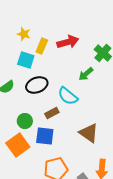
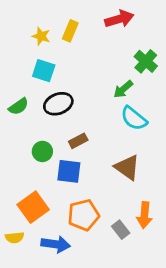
red arrow: (68, 42) -> (119, 19), moved
yellow rectangle: (42, 46) -> (70, 31), moved
cyan semicircle: (68, 96) -> (134, 118), moved
orange square: (18, 145) -> (33, 207), moved

